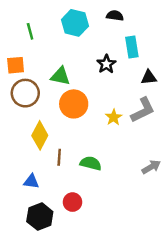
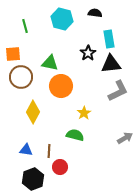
black triangle: (149, 77) -> (111, 64), moved, size x1.5
yellow star: (114, 117) -> (84, 113), moved
brown line: (59, 157) -> (49, 151), moved

